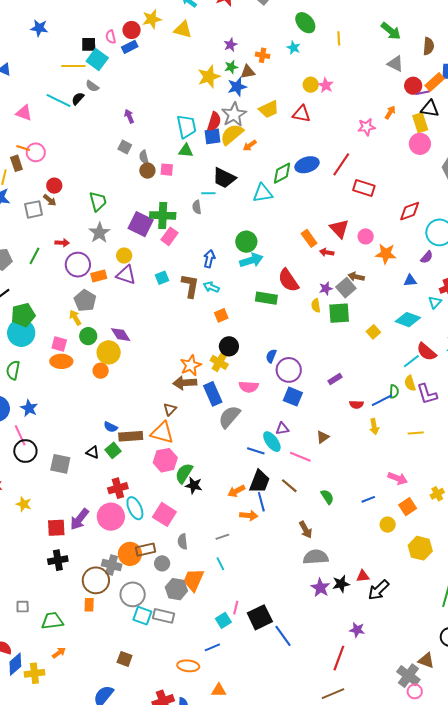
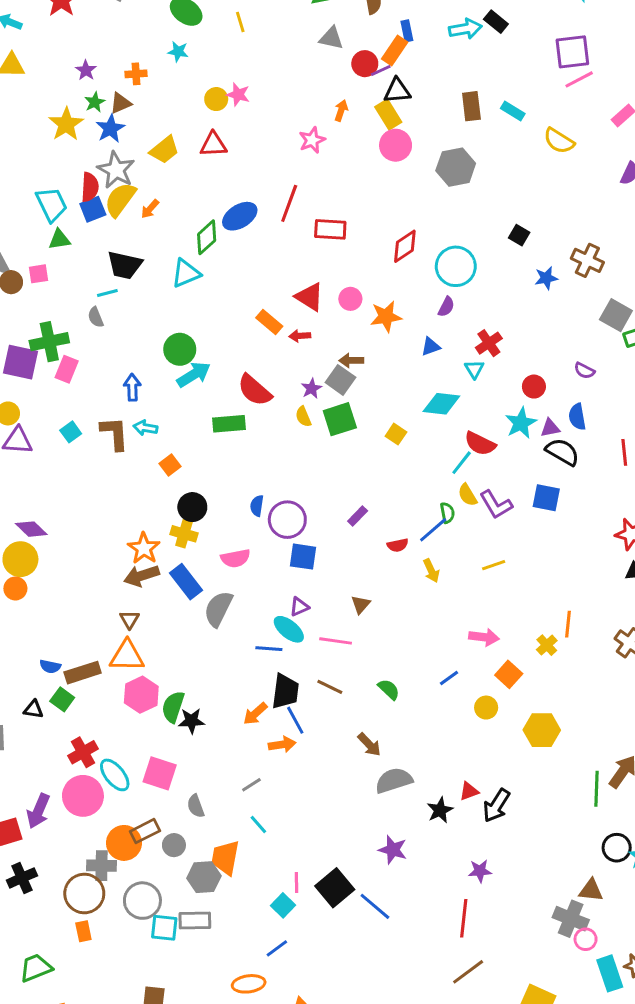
purple star: (320, 588) -> (393, 850), moved

